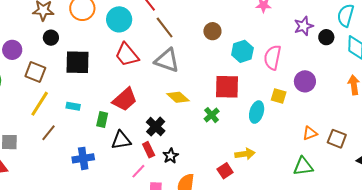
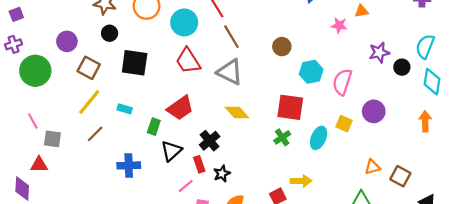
green cross: (212, 115) -> (282, 137), moved
black triangle: (121, 140) -> (171, 151), turned -40

